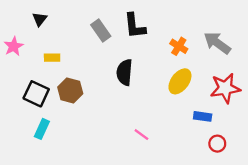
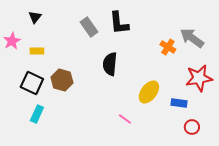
orange cross: (179, 46) -> (168, 47), moved
yellow rectangle: (52, 58) -> (37, 51), moved
yellow ellipse: (180, 81) -> (149, 92), moved

